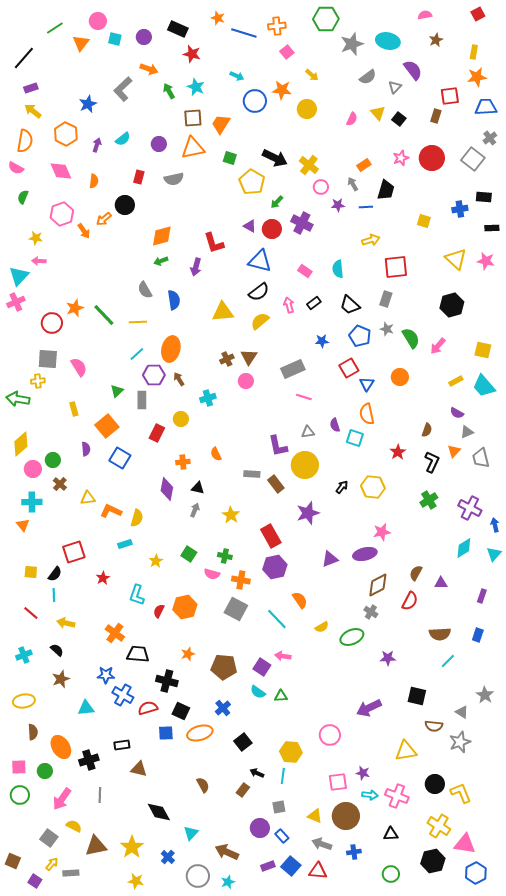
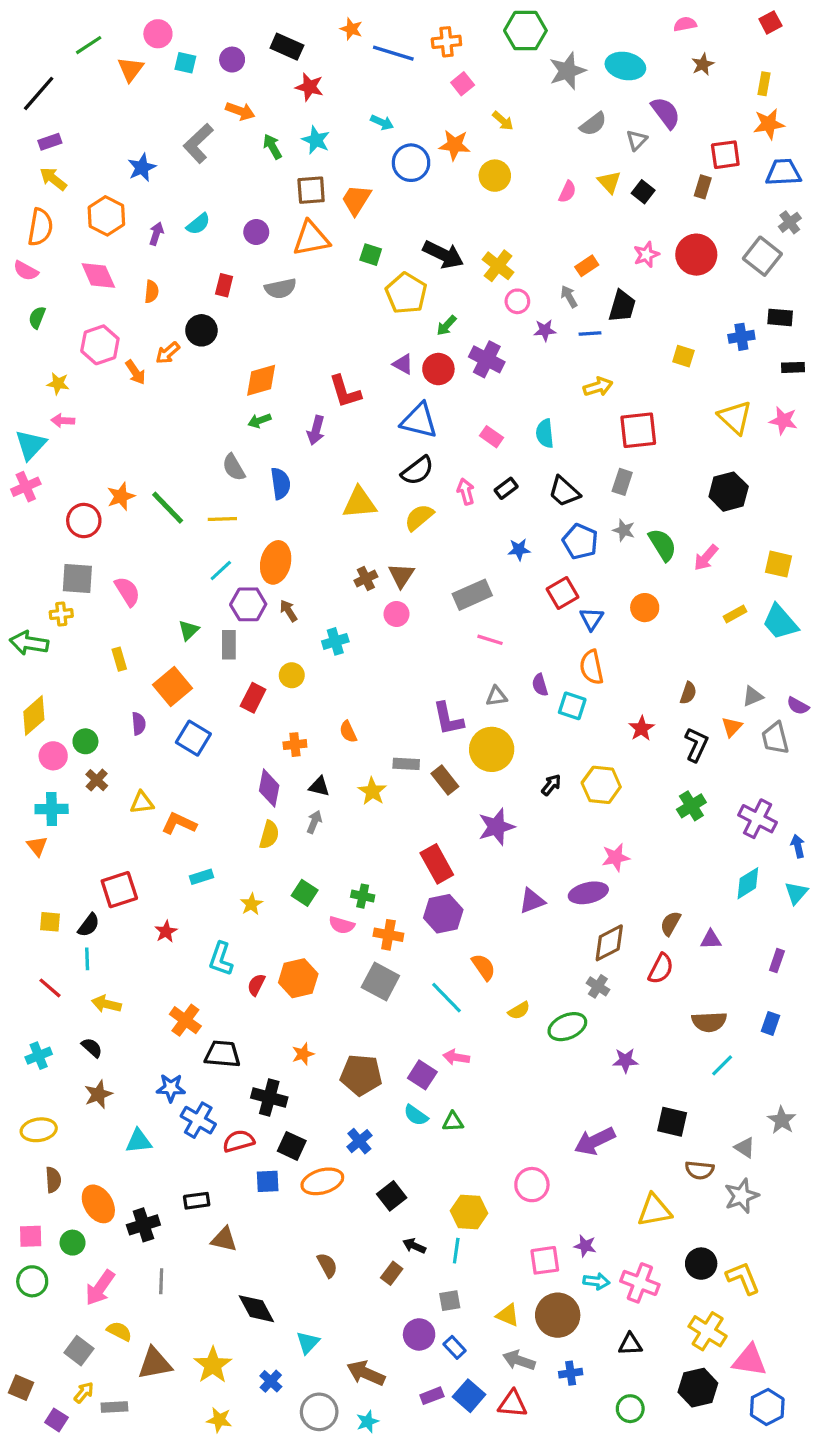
purple semicircle: (457, 413) -> (798, 706), moved
yellow star: (231, 515) -> (372, 791), moved
yellow semicircle: (137, 518) -> (269, 835), moved

